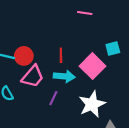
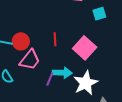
cyan square: (113, 48) -> (99, 14), moved
cyan arrow: (64, 76) -> (62, 73), moved

